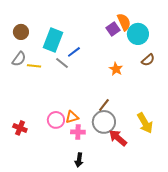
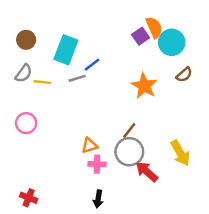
gray line: (62, 63) -> (77, 78), turned -56
orange star: (116, 69) -> (144, 86), size x1.5
pink circle: (56, 120) -> (26, 123), moved
red cross: (20, 128) -> (29, 198), moved

